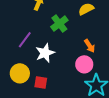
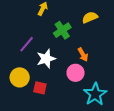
orange arrow: (90, 46) -> (83, 55), moved
pink circle: (84, 64) -> (76, 73), moved

